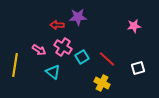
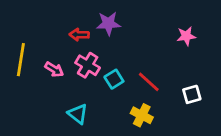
yellow line: (15, 65) -> (21, 60), moved
cyan triangle: (53, 72) -> (78, 114), moved

